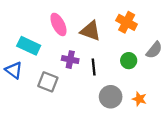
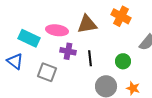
pink ellipse: (58, 24) -> (57, 30), moved, turned -55
brown triangle: (90, 31) -> (87, 24), turned -30
green circle: (129, 61) -> (123, 61), moved

